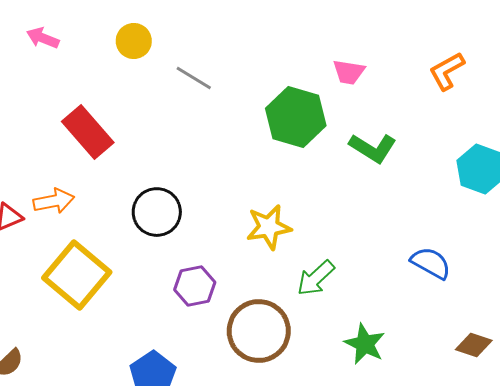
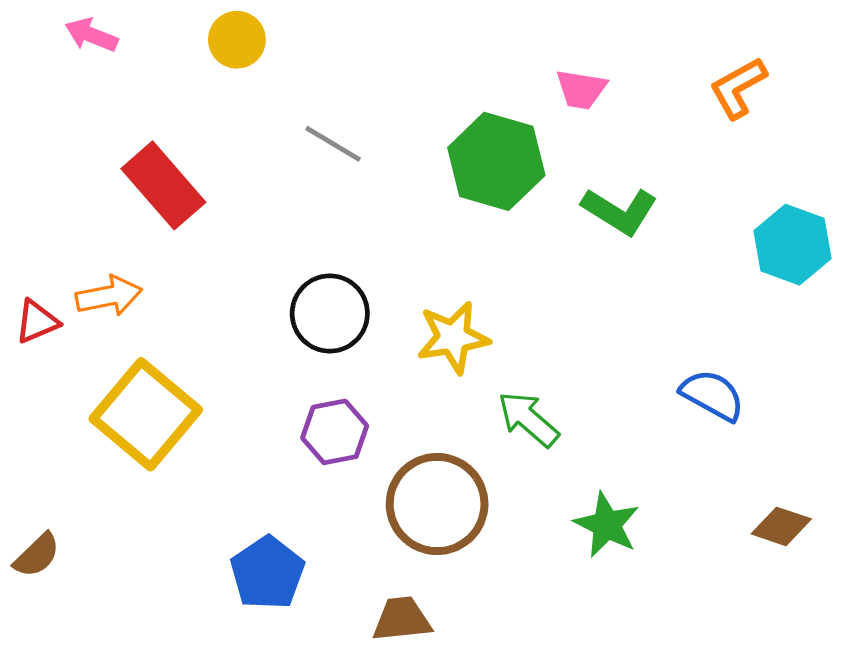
gray line: (194, 78) -> (333, 144), moved
black circle: (157, 212) -> (330, 313), moved
green arrow: (316, 278) -> (528, 419), turned 84

